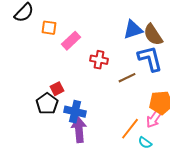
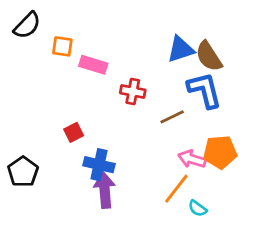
pink rectangle: (71, 41) -> (93, 65), turned 60
black pentagon: (47, 104) -> (23, 172), moved
pink arrow: (154, 119) -> (192, 159), moved, turned 72

